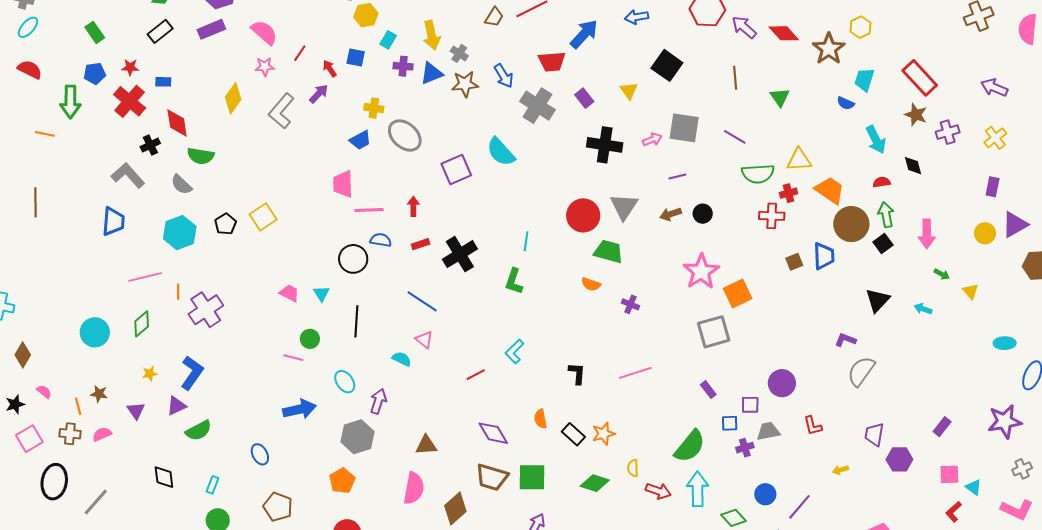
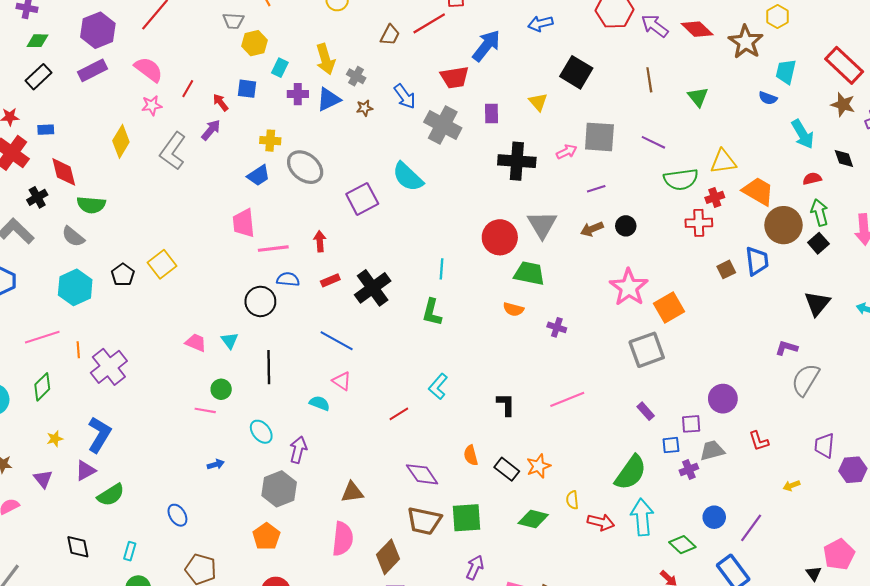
brown star: (465, 84) -> (364, 108), size x0.6
purple rectangle: (584, 98) -> (492, 113), turned 42
blue arrow: (299, 409) -> (216, 464), size x0.5

